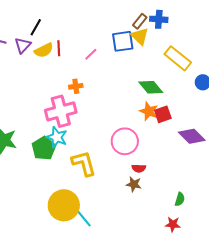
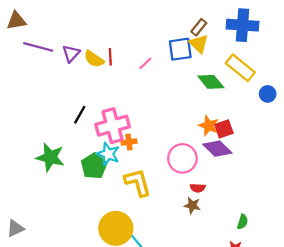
blue cross: (159, 19) -> (243, 25), moved, size x1.6
black line: (36, 27) -> (80, 115), moved
yellow semicircle: (44, 50) -> (94, 59), turned 60
orange cross: (76, 86) -> (129, 142), moved
green diamond: (151, 87) -> (211, 82), moved
purple diamond: (192, 136) -> (217, 149), moved

